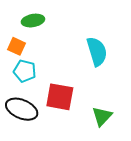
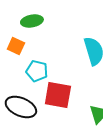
cyan pentagon: (25, 71) -> (37, 71), moved

